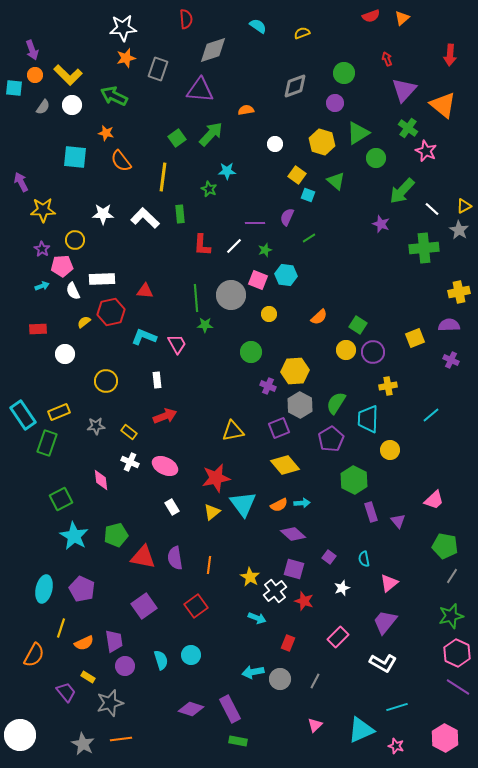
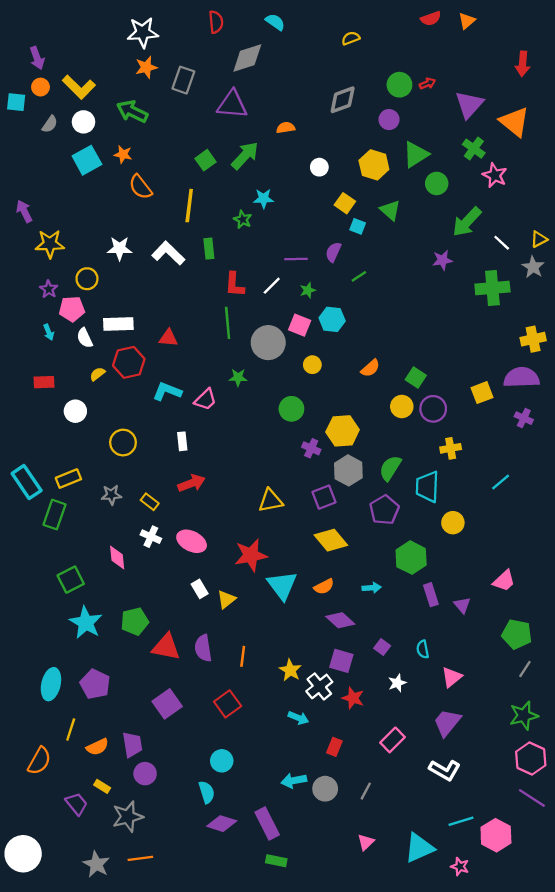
cyan semicircle: (258, 26) -> (275, 22), moved
red arrow: (387, 59) -> (427, 84), moved, turned 88
cyan square: (75, 157) -> (87, 160), moved, turned -35
purple star: (381, 224) -> (442, 260), turned -30
cyan arrow: (42, 286) -> (49, 332), turned 88
green line: (196, 298) -> (228, 323), moved
purple semicircle: (449, 325) -> (521, 377), size x1.4
pink trapezoid: (177, 344) -> (205, 400), turned 75
cyan arrow: (302, 503) -> (372, 588), moved
yellow triangle: (212, 512) -> (226, 599), moved
cyan semicircle: (161, 660) -> (207, 792), moved
pink hexagon: (445, 738) -> (496, 835), moved

